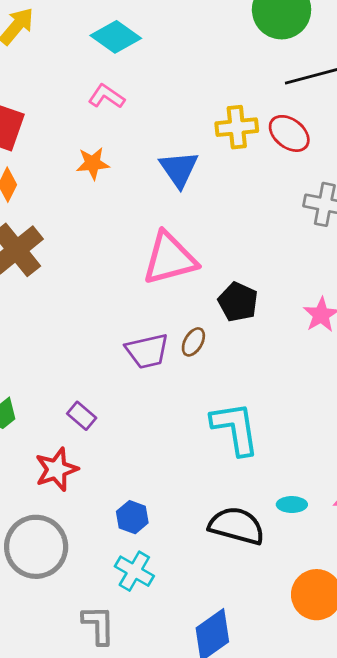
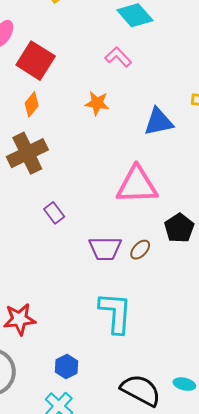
blue triangle: (179, 169) -> (159, 122), turned 40
purple rectangle: (82, 416) -> (54, 213), moved
cyan L-shape: (235, 428) -> (115, 313), moved

